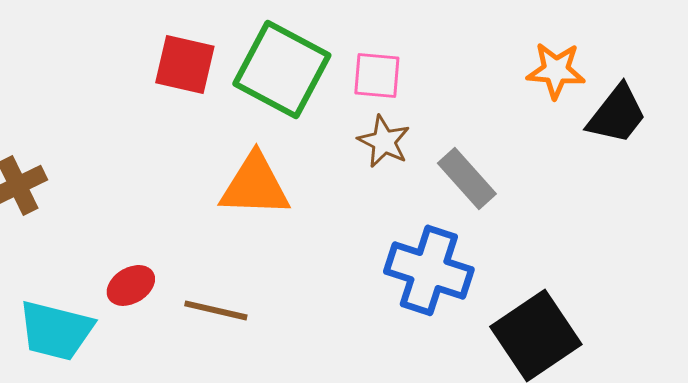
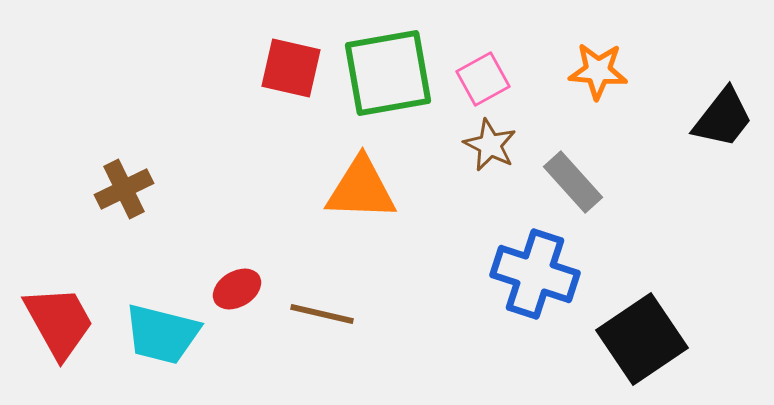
green square: (282, 69) -> (388, 73), turned -38
orange star: (556, 70) -> (598, 71), moved
pink square: (377, 75) -> (483, 79), turned -34

